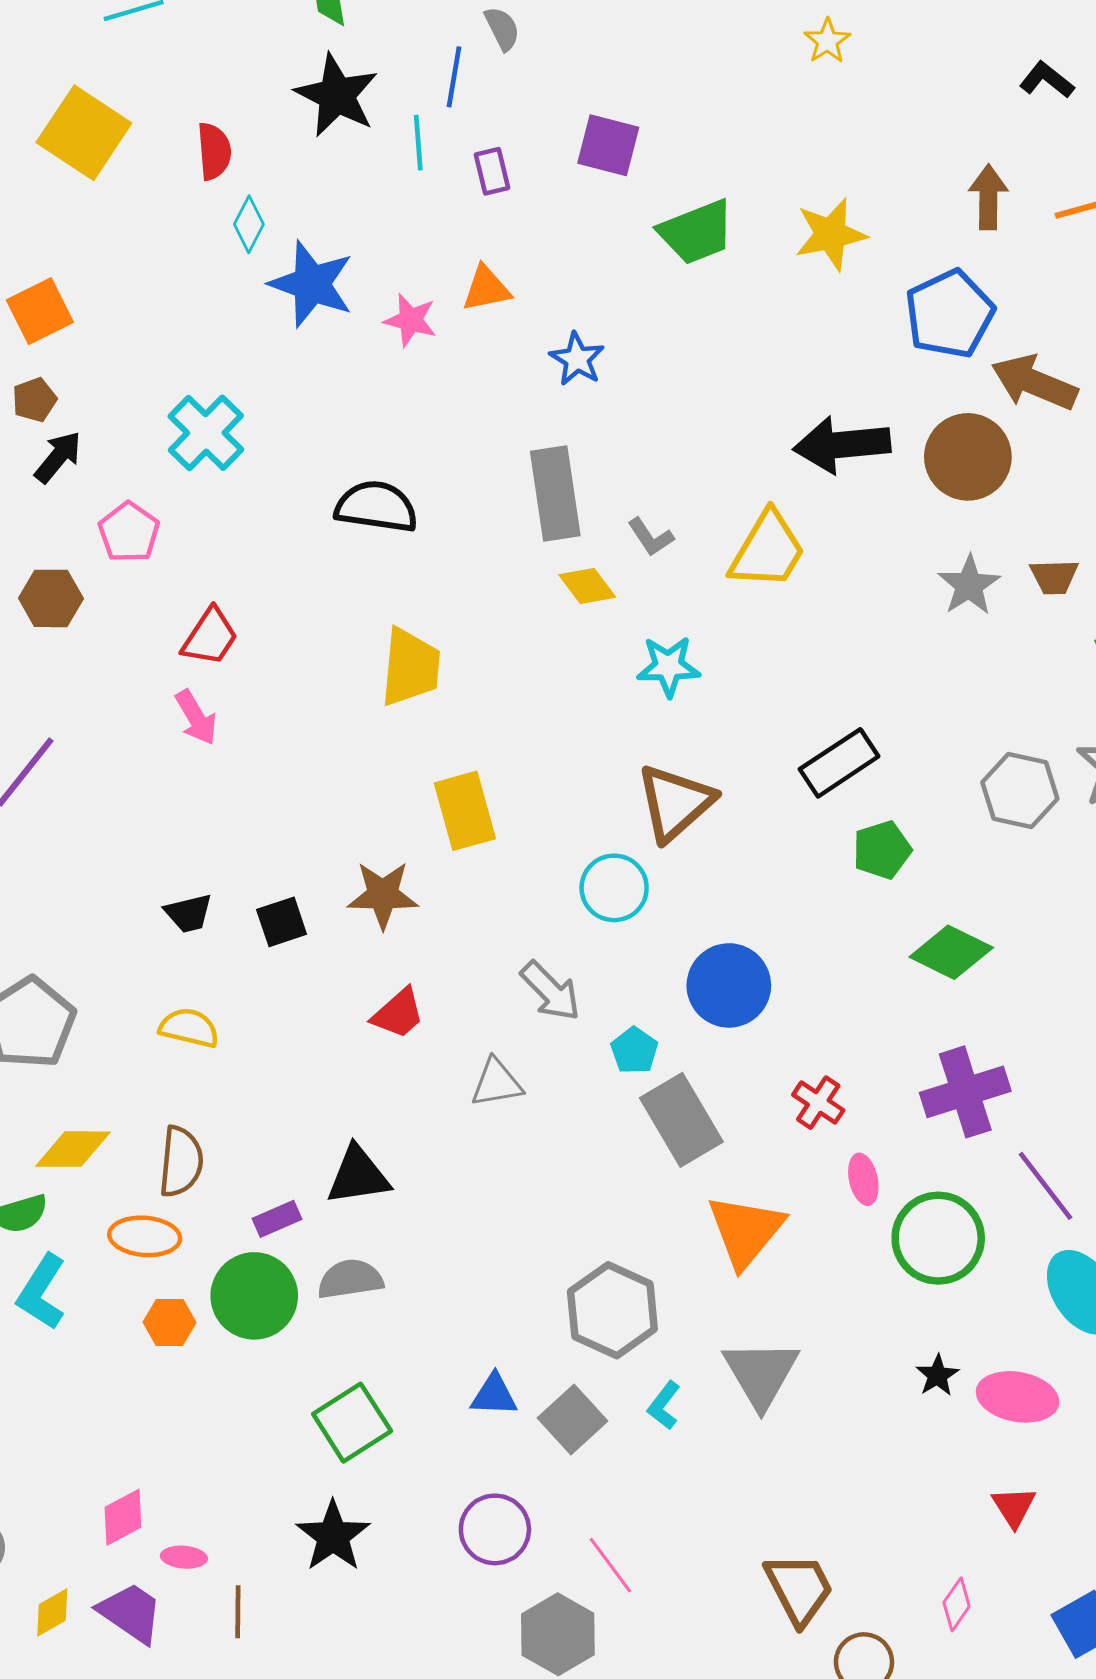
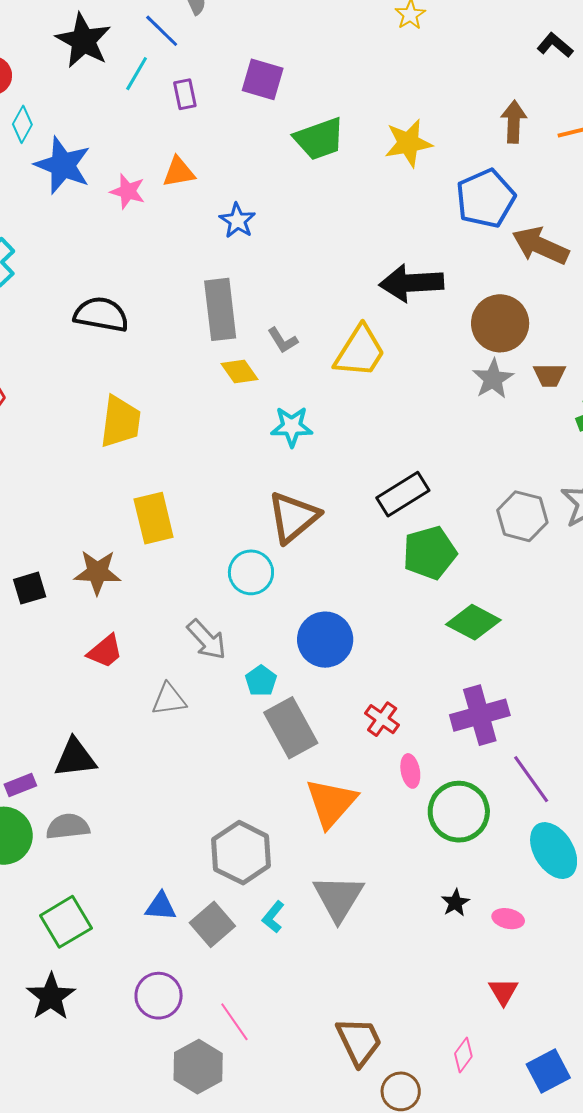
blue line: (454, 77) -> (162, 31), turned -57
cyan line: (418, 143) -> (137, 74), turned 33
brown circle: (968, 457) -> (500, 323), moved
green pentagon: (882, 850) -> (430, 553), size x1.4
pink ellipse: (1018, 1397) -> (508, 919), size x0.6

